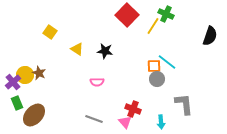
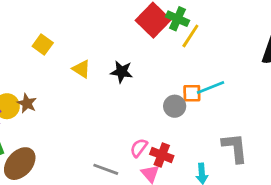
green cross: (166, 14) -> (178, 19), moved
cyan line: (167, 62) -> (211, 88), turned -60
gray circle: (157, 79) -> (175, 106), moved
pink semicircle: (97, 82) -> (139, 148), moved, turned 128

